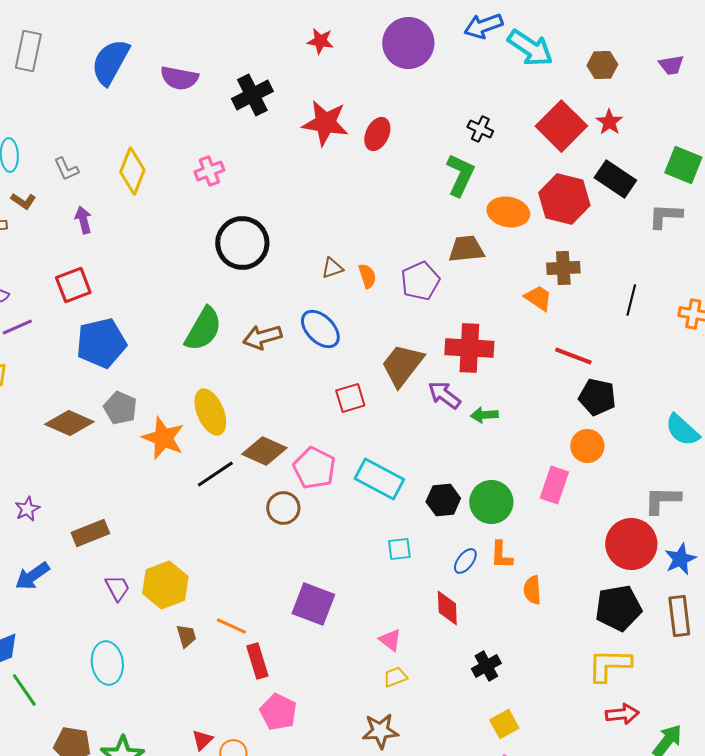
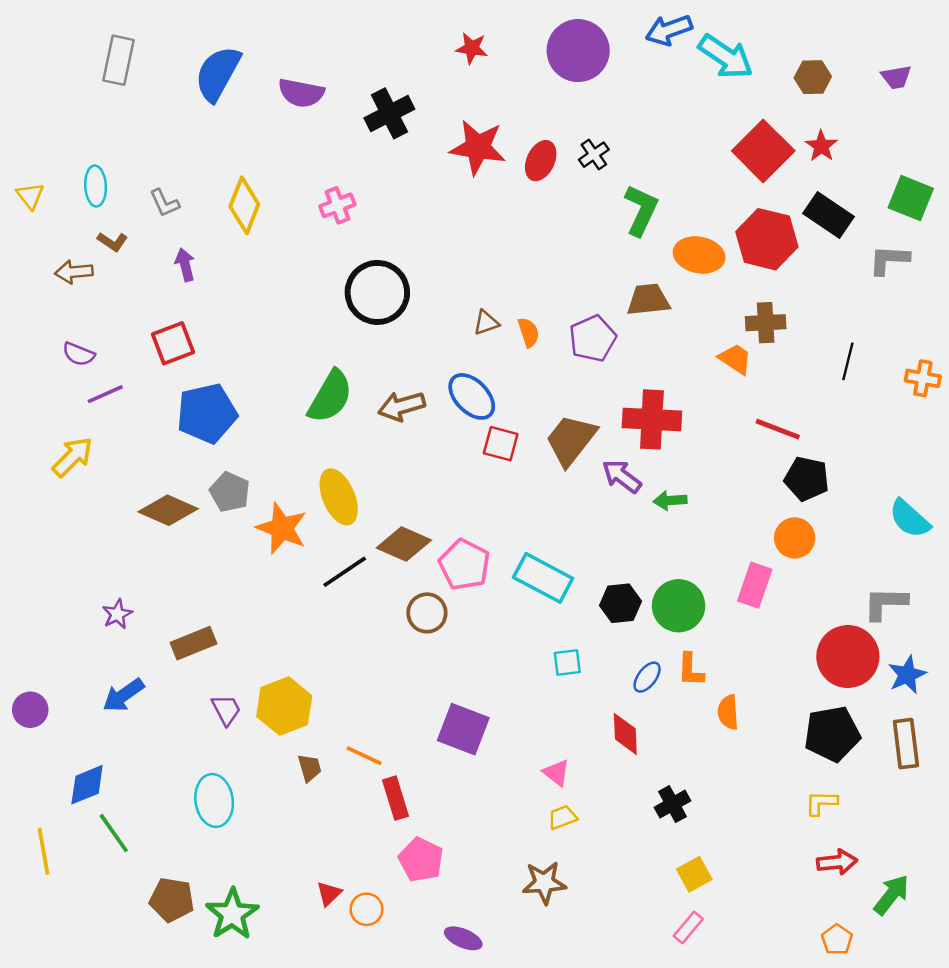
black cross: (480, 129) -> (594, 155), moved, turned 30
red square: (350, 398) -> (501, 444), moved, turned 32
yellow L-shape: (609, 665) -> (821, 803), size x0.6

